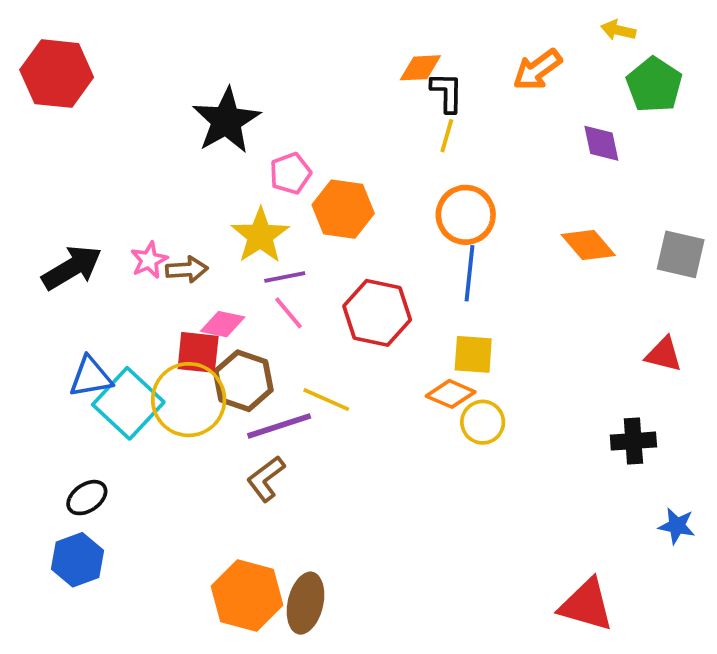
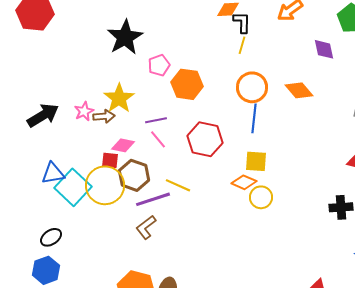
yellow star: (260, 236) -> (119, 98), moved
orange diamond: (588, 245) -> (299, 90), moved
red square: (198, 352) -> (110, 160), size x0.7

